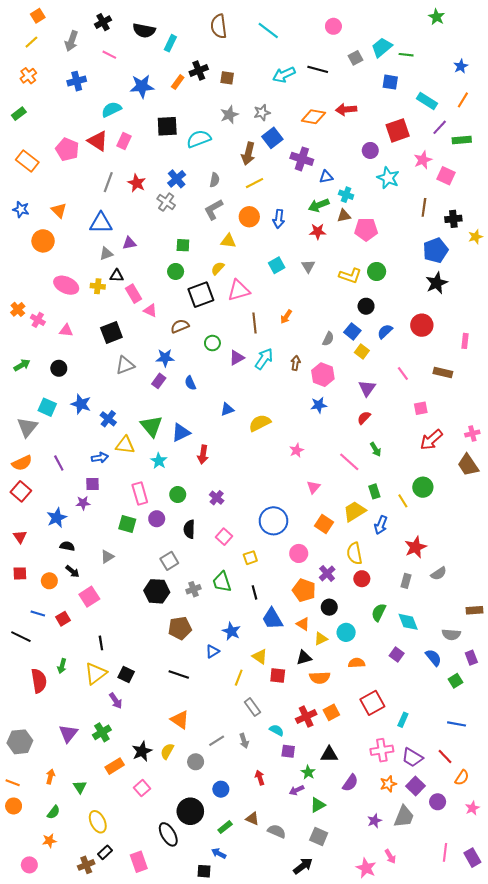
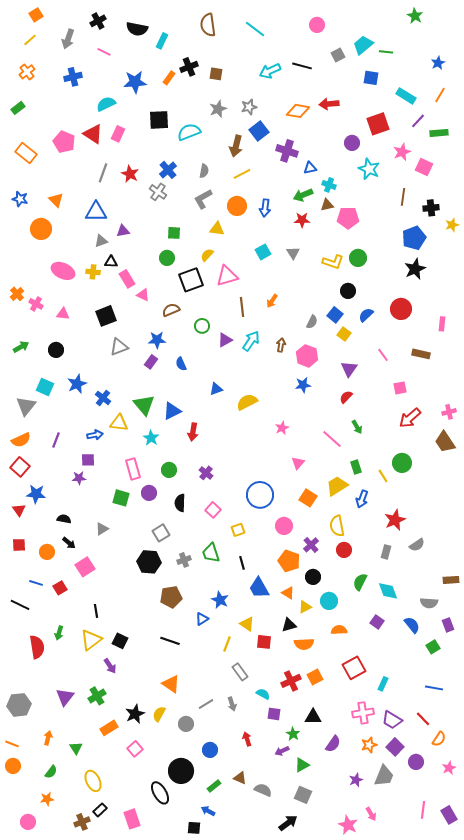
blue star: (81, 404) -> (77, 384), turned 30
purple line: (59, 463) -> (56, 440), turned 49
blue star: (57, 518) -> (36, 494), moved, turned 30

